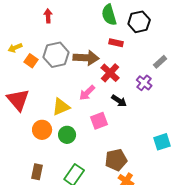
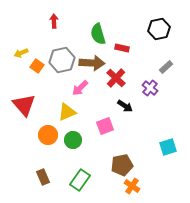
green semicircle: (109, 15) -> (98, 34), moved
black hexagon: (139, 22) -> (159, 29), moved
pink arrow: (87, 93) -> (80, 88), moved
brown rectangle: (37, 172) -> (43, 177), turned -35

